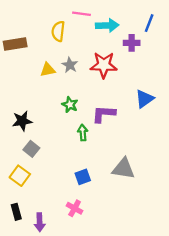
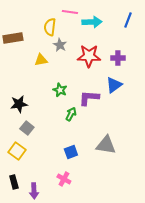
purple cross: (132, 43) -> (118, 58), moved
gray star: (70, 65) -> (60, 45), moved
blue triangle: (144, 99) -> (114, 85), moved
green arrow: (83, 133) -> (71, 114), turned 32

